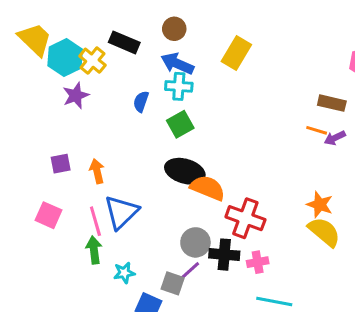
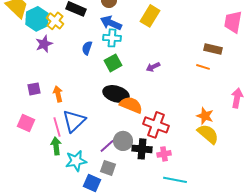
purple arrow: (335, 138) -> (153, 67), moved
purple line: (189, 271) -> (107, 146), moved
cyan star: (124, 273) -> (76, 161), size x1.5

